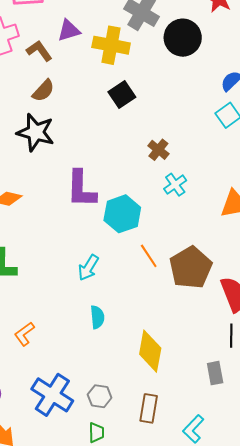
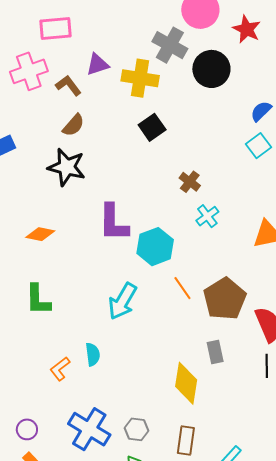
cyan arrow: (88, 268) -> (122, 301), size x1.4
cyan semicircle: (97, 317) -> (93, 354), moved
gray rectangle: (215, 373) -> (215, 352), moved

